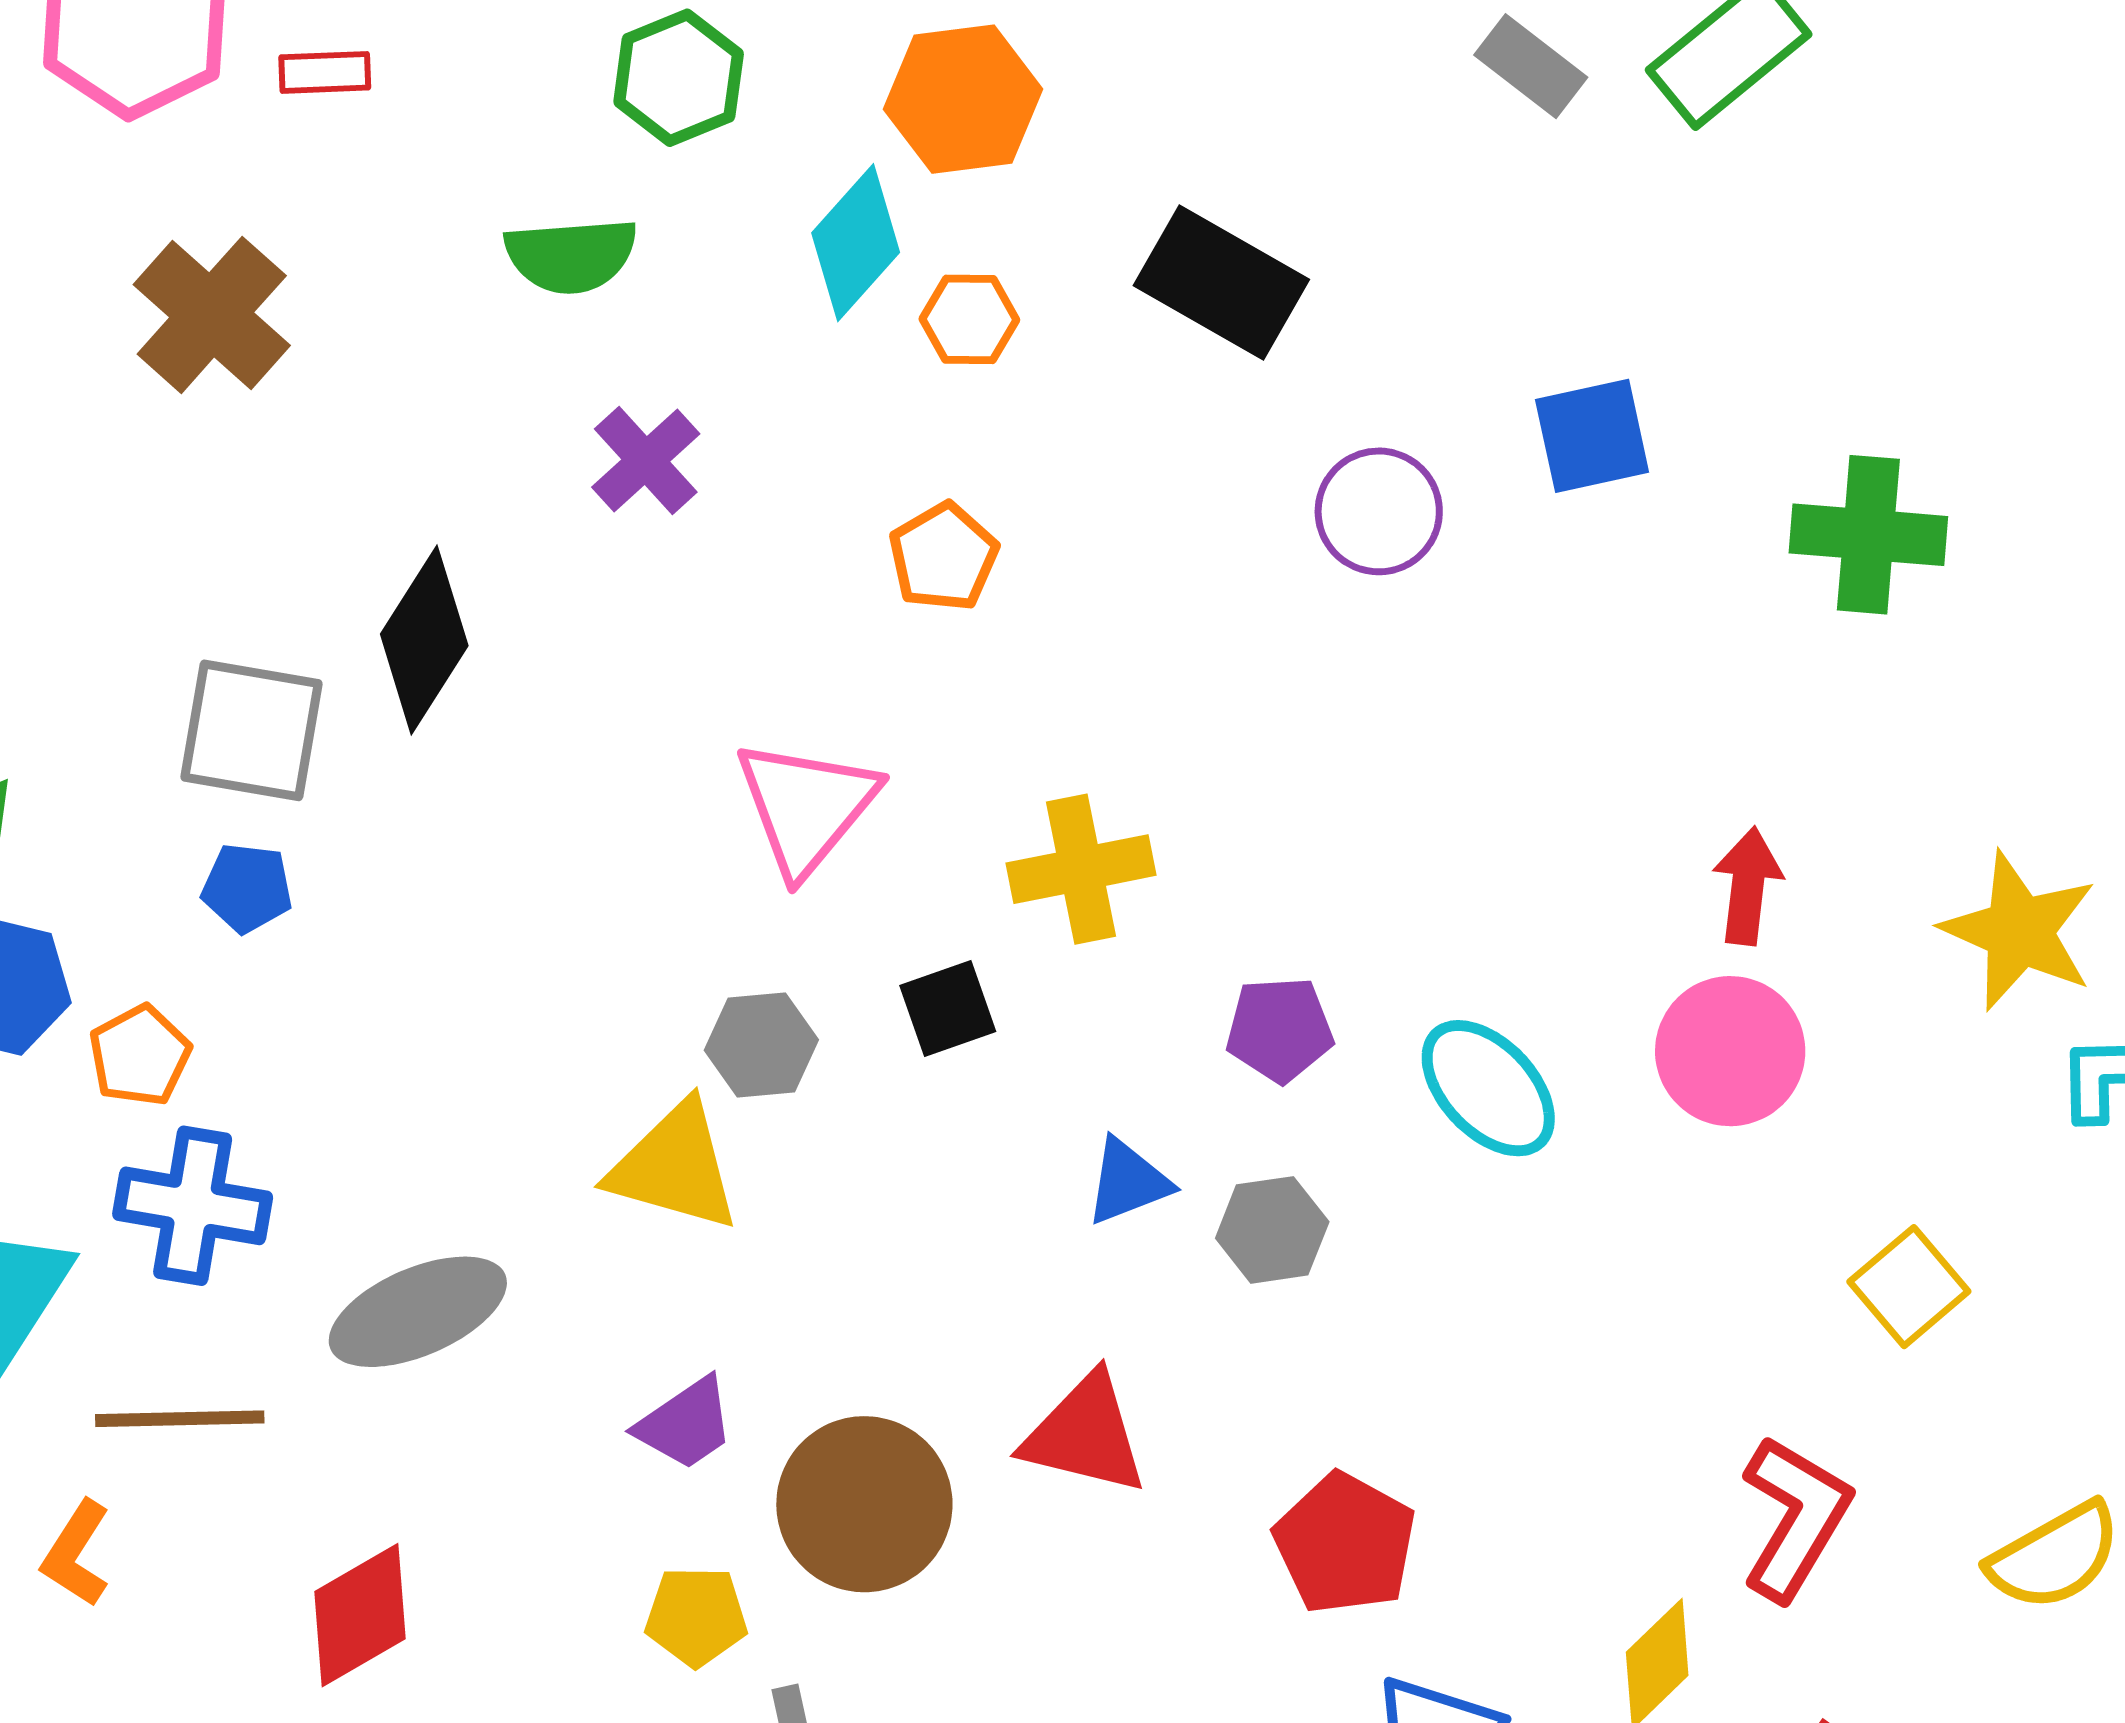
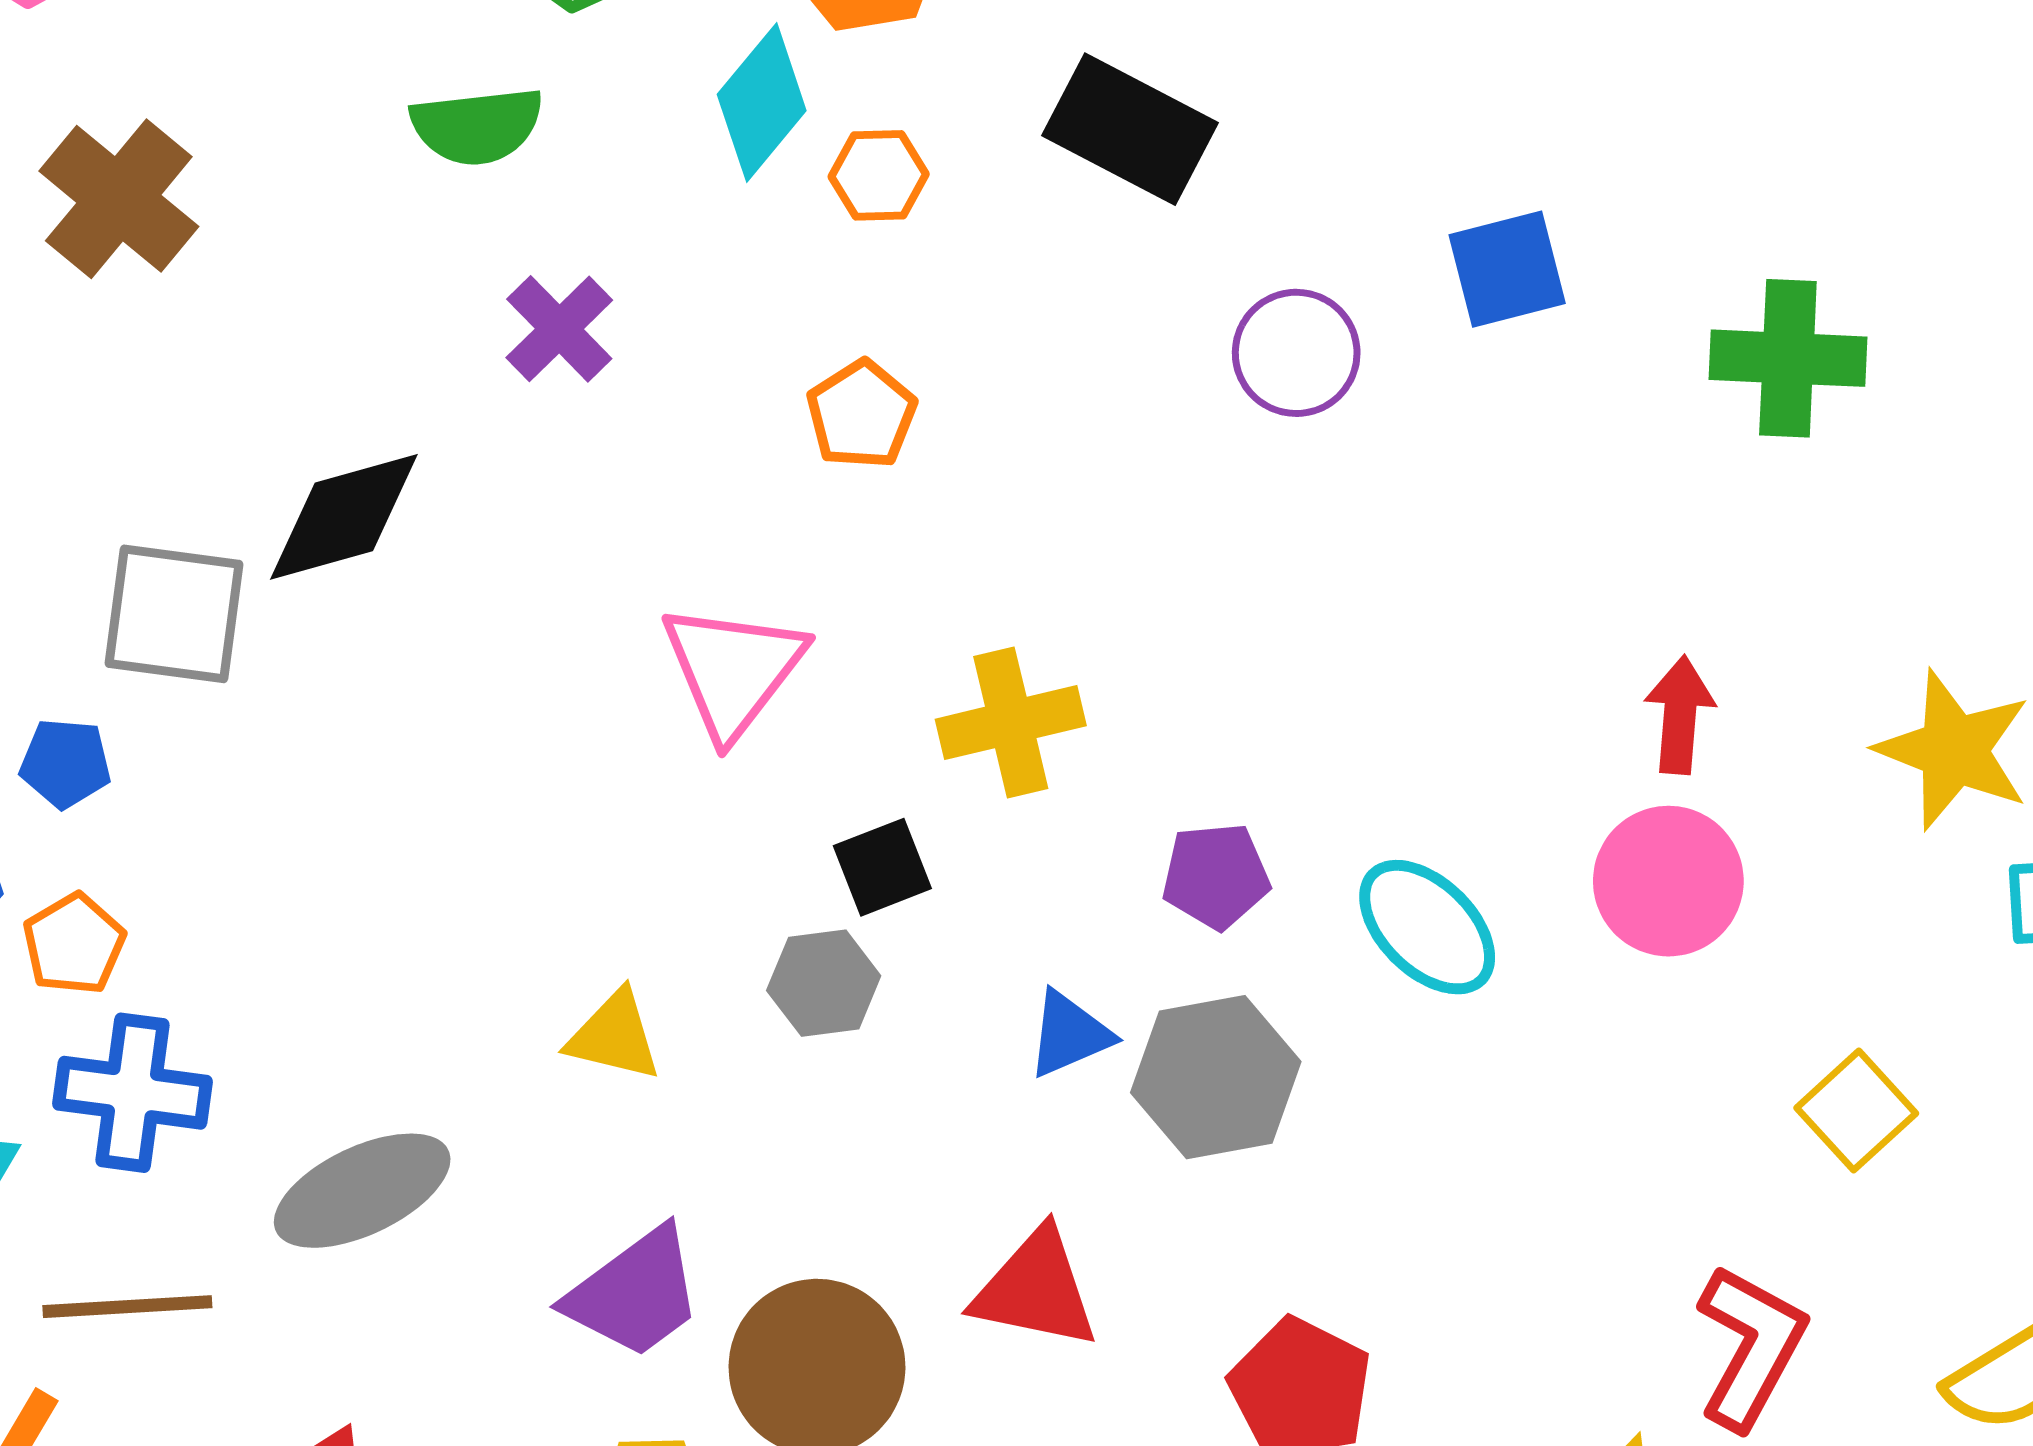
black diamond: (424, 640) -> (344, 517), turned 44
blue pentagon: (247, 888) -> (65, 763), moved
gray hexagon: (761, 1045) -> (824, 983), moved
yellow triangle: (674, 1167) -> (614, 1036), size x0.7
gray hexagon: (1272, 1230) -> (1216, 1077), size x1.5
purple trapezoid: (686, 1424) -> (635, 1293), size x1.4

